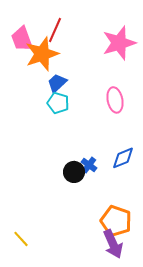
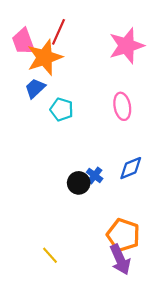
blue trapezoid: (57, 83) -> (35, 88), moved
yellow line: (21, 239) -> (50, 255), moved

